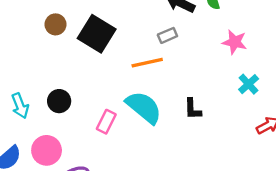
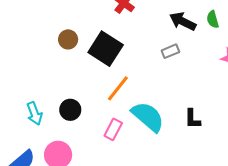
orange line: (147, 63) -> (118, 88), moved, turned -40

